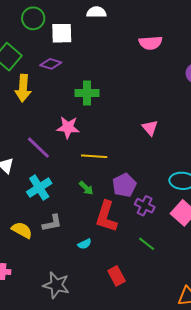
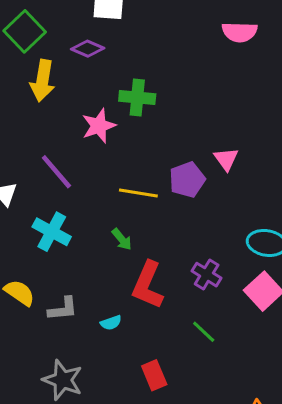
pink star: (68, 127) -> (99, 126), moved, turned -30
purple pentagon: (124, 185) -> (187, 180), moved
cyan cross: (39, 188) -> (52, 232), turned -35
gray L-shape: (52, 223) -> (63, 309), moved

